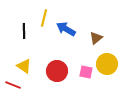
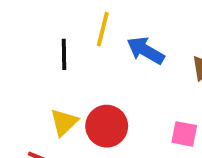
yellow triangle: (24, 66) -> (64, 122), turned 42
red circle: (57, 71) -> (107, 126), moved

